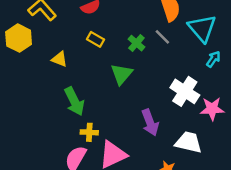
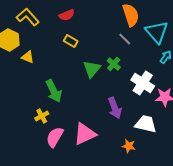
green cross: (136, 43) -> (114, 64), moved
yellow triangle: (60, 59) -> (28, 57), moved
yellow cross: (89, 132) -> (42, 116), moved, turned -32

